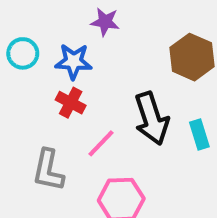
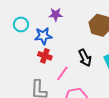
cyan circle: (23, 53) -> (21, 24), moved
black arrow: (152, 118) -> (85, 58), size x0.7

